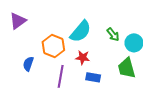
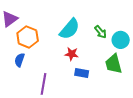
orange hexagon: (53, 46) -> (28, 37), moved
purple line: (61, 76) -> (44, 84), moved

